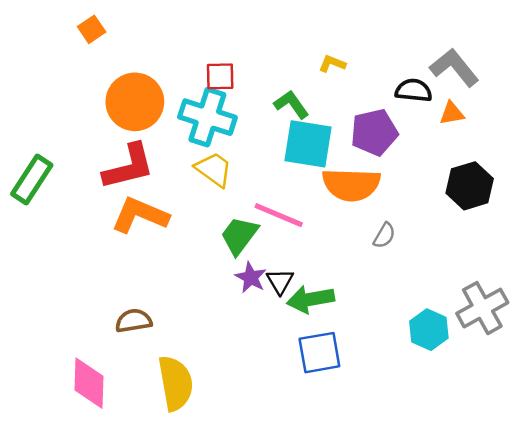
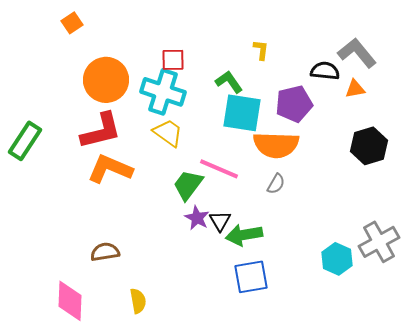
yellow L-shape: (332, 64) -> (261, 50), turned 75
gray semicircle: (384, 235) -> (276, 184), moved
yellow semicircle: (176, 383) -> (138, 301), size x0.6

